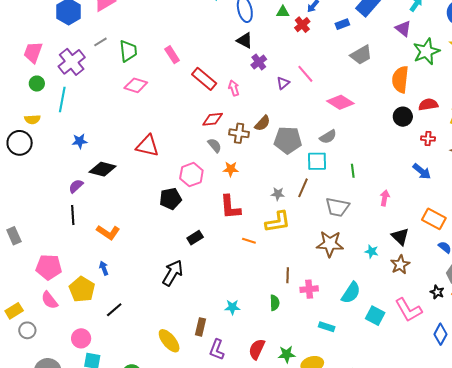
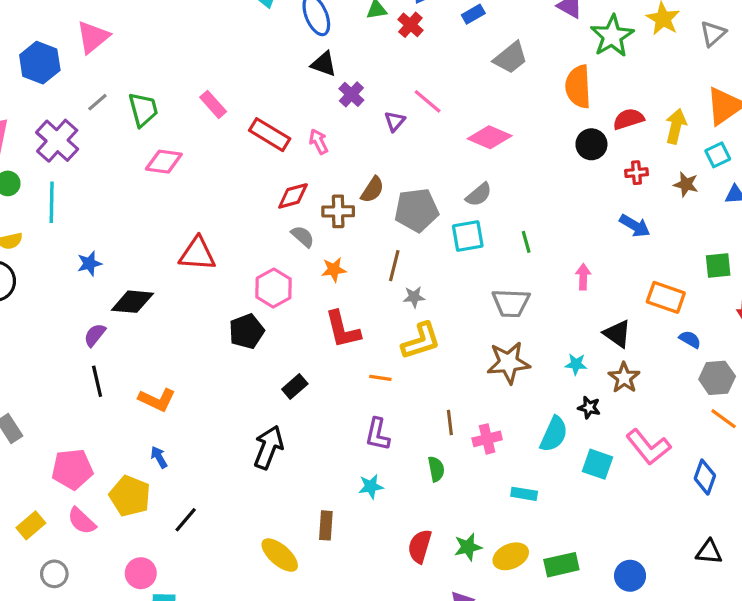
brown line: (303, 188) -> (394, 266), moved
black star: (437, 292) -> (589, 408), moved
yellow rectangle: (14, 311) -> (31, 525), moved
purple L-shape: (217, 350) -> (378, 434), moved

